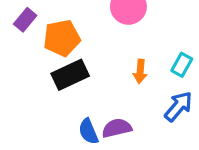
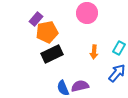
purple rectangle: (25, 20) -> (36, 19), moved

